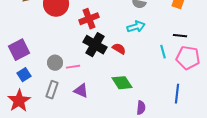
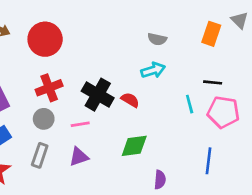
red cross: (89, 19) -> (49, 88), moved
pink line: (73, 67) -> (80, 124), moved
green diamond: (122, 83) -> (134, 146), turned -65
purple triangle: (81, 91) -> (79, 157), turned -42

